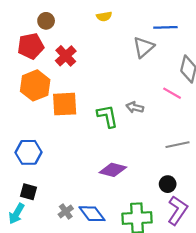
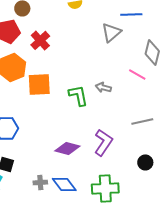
purple diamond: (113, 170) -> (67, 148), moved
black circle: (168, 184) -> (145, 162), moved
purple L-shape: (178, 210) -> (103, 142), moved
gray cross: (66, 211) -> (40, 182), turned 32

